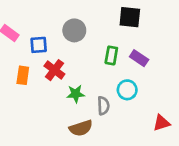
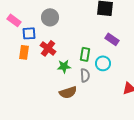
gray circle: (74, 30) -> (50, 17), moved
blue square: (39, 45) -> (29, 33), moved
green rectangle: (111, 55) -> (85, 54), moved

